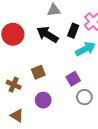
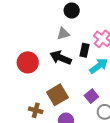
brown square: (38, 72) -> (57, 95), size x1.5

